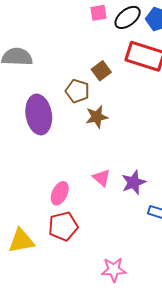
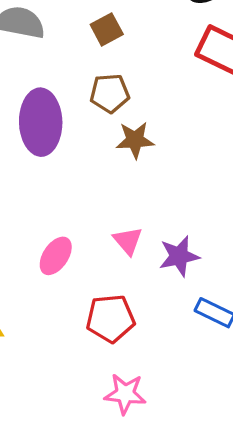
brown square: (101, 71) -> (107, 29), moved
brown pentagon: (77, 91) -> (110, 93), turned -30
red pentagon: (63, 226) -> (110, 318), moved

